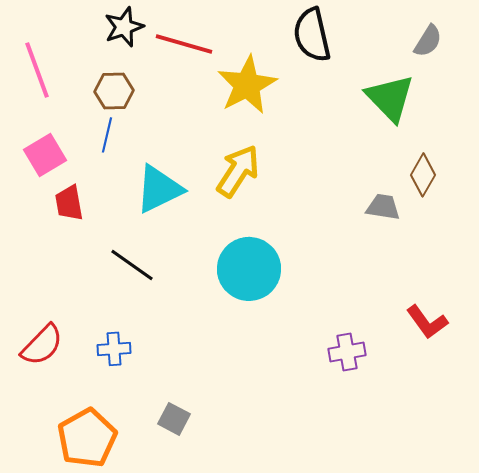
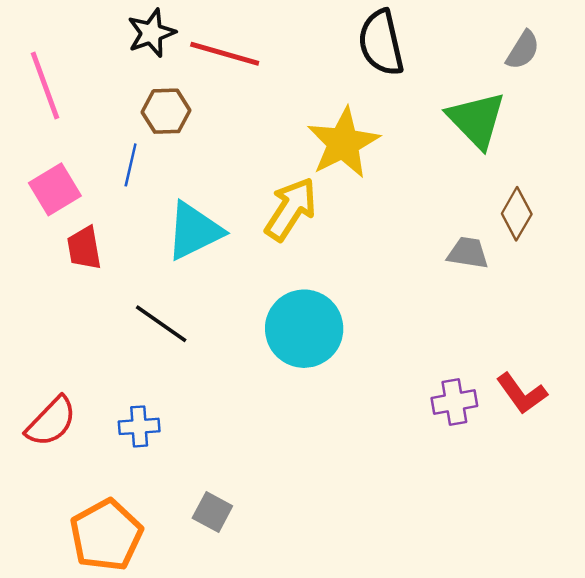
yellow star: (247, 85) -> (343, 143), moved
brown hexagon: (114, 91) -> (166, 111), moved
purple cross: (347, 352) -> (454, 402), moved

